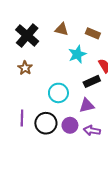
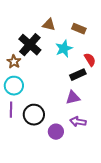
black cross: (27, 35) -> (30, 45), moved
cyan circle: (58, 93) -> (14, 86), moved
purple circle: (70, 125) -> (56, 132), moved

